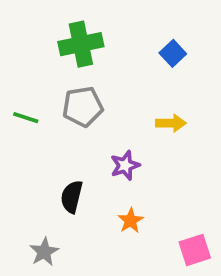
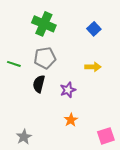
green cross: (81, 44) -> (44, 24), turned 35
black semicircle: (72, 197) -> (39, 84), moved

